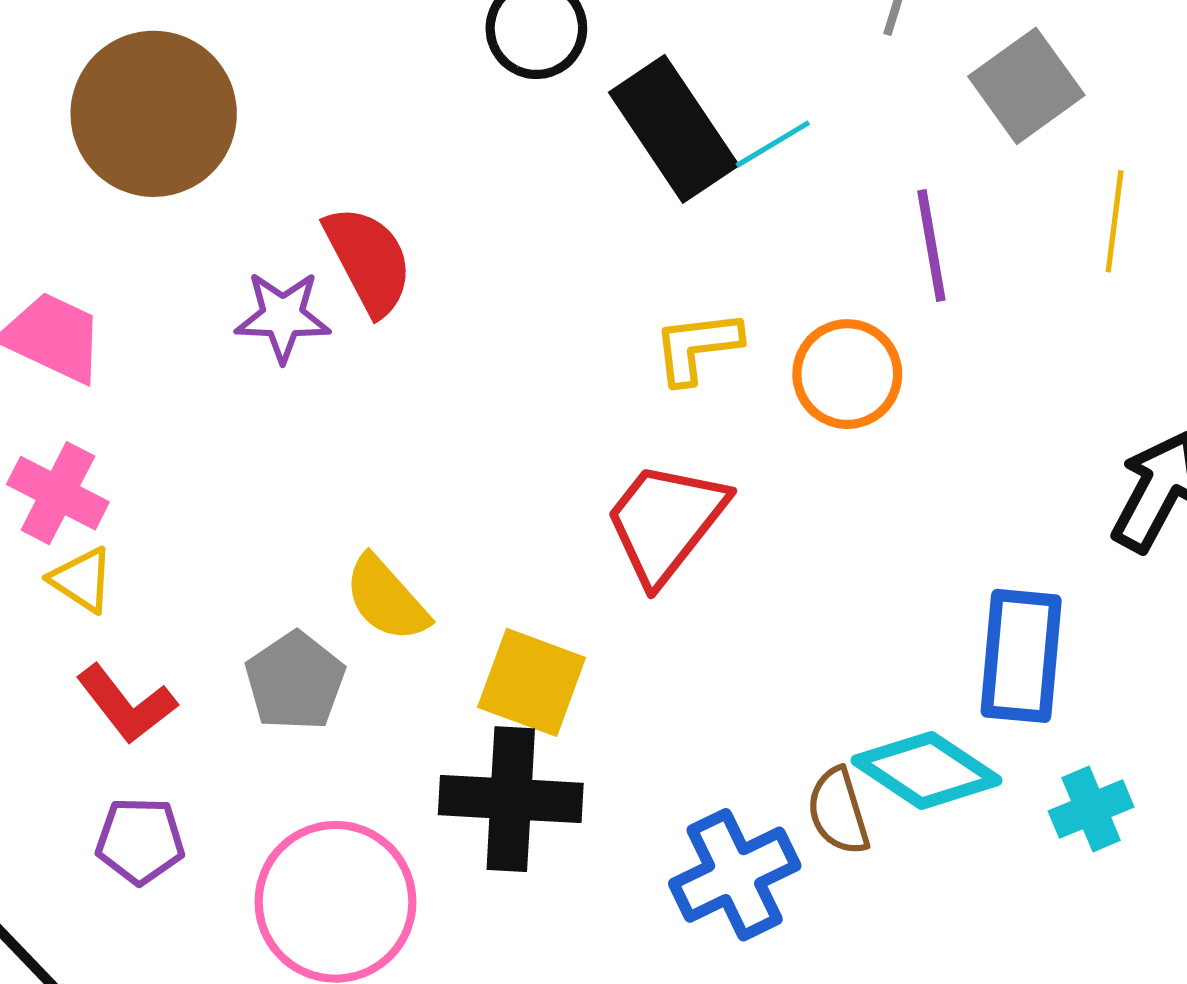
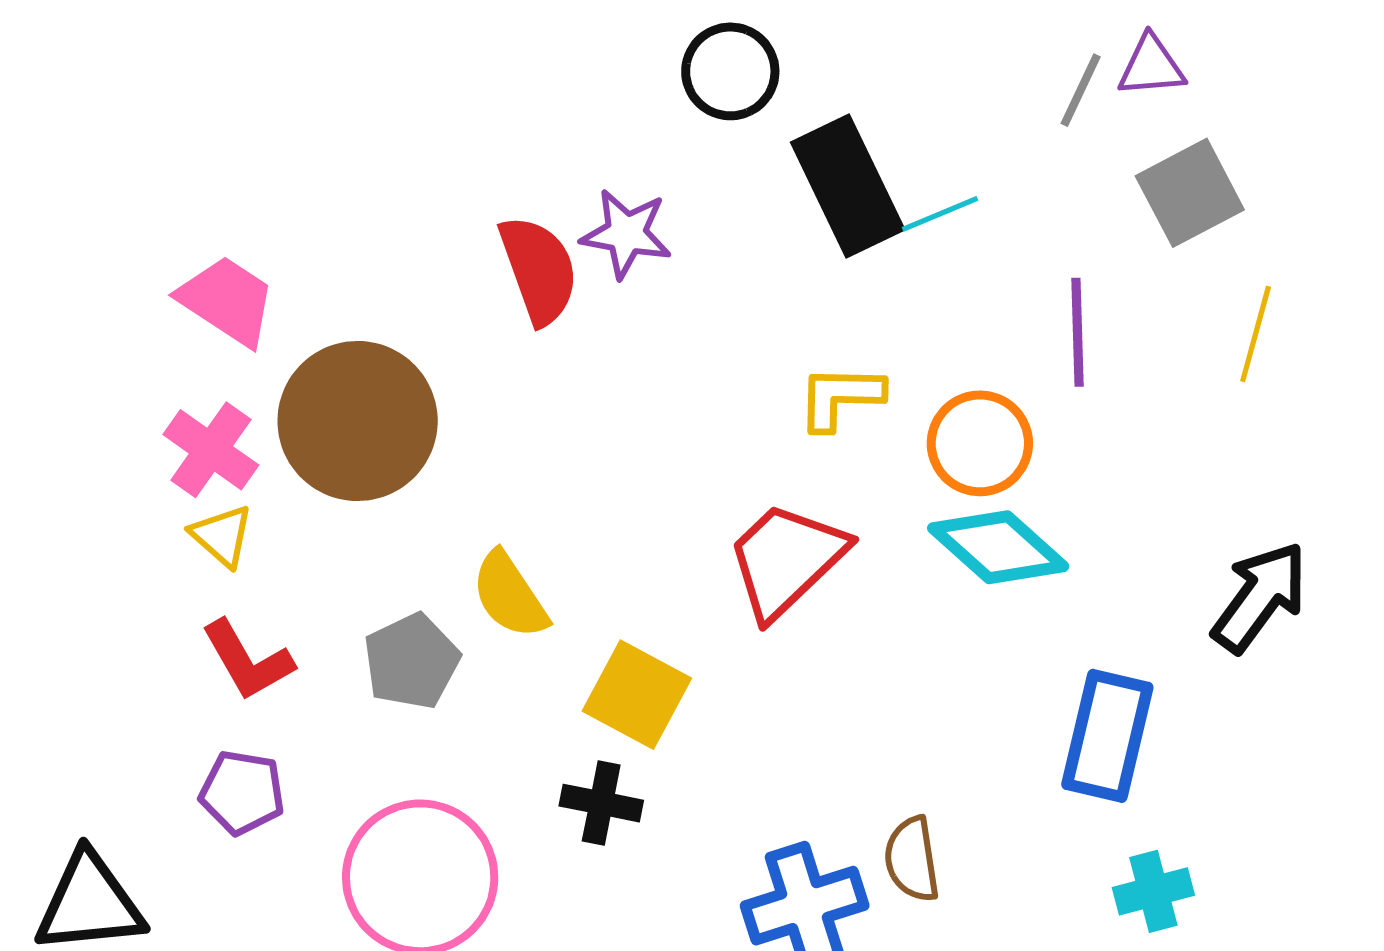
brown circle: (154, 114) -> (358, 421), moved
purple star: (283, 317) -> (626, 234), moved
cyan diamond: (926, 770) -> (998, 547), moved
black cross: (511, 799) -> (601, 803), size x0.6

